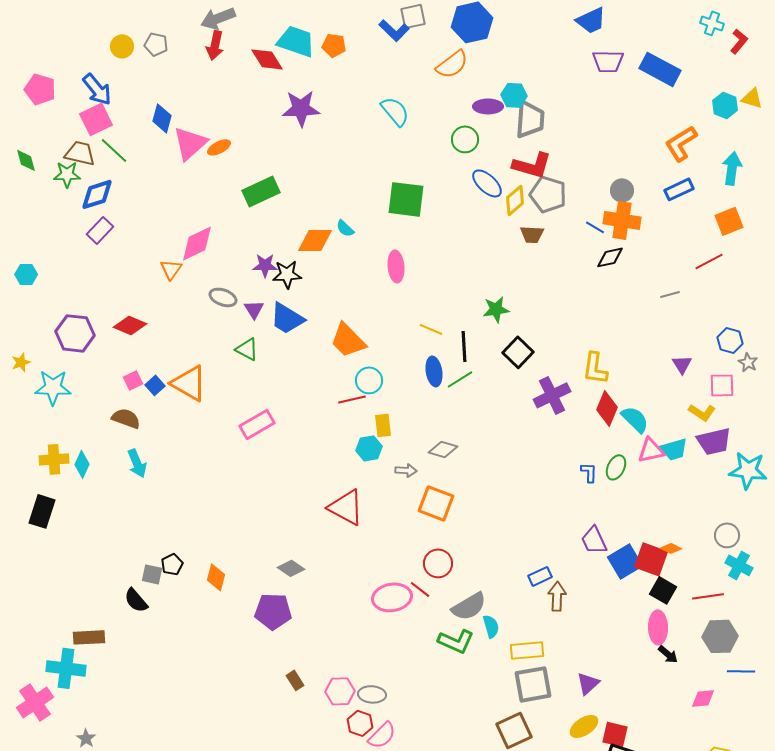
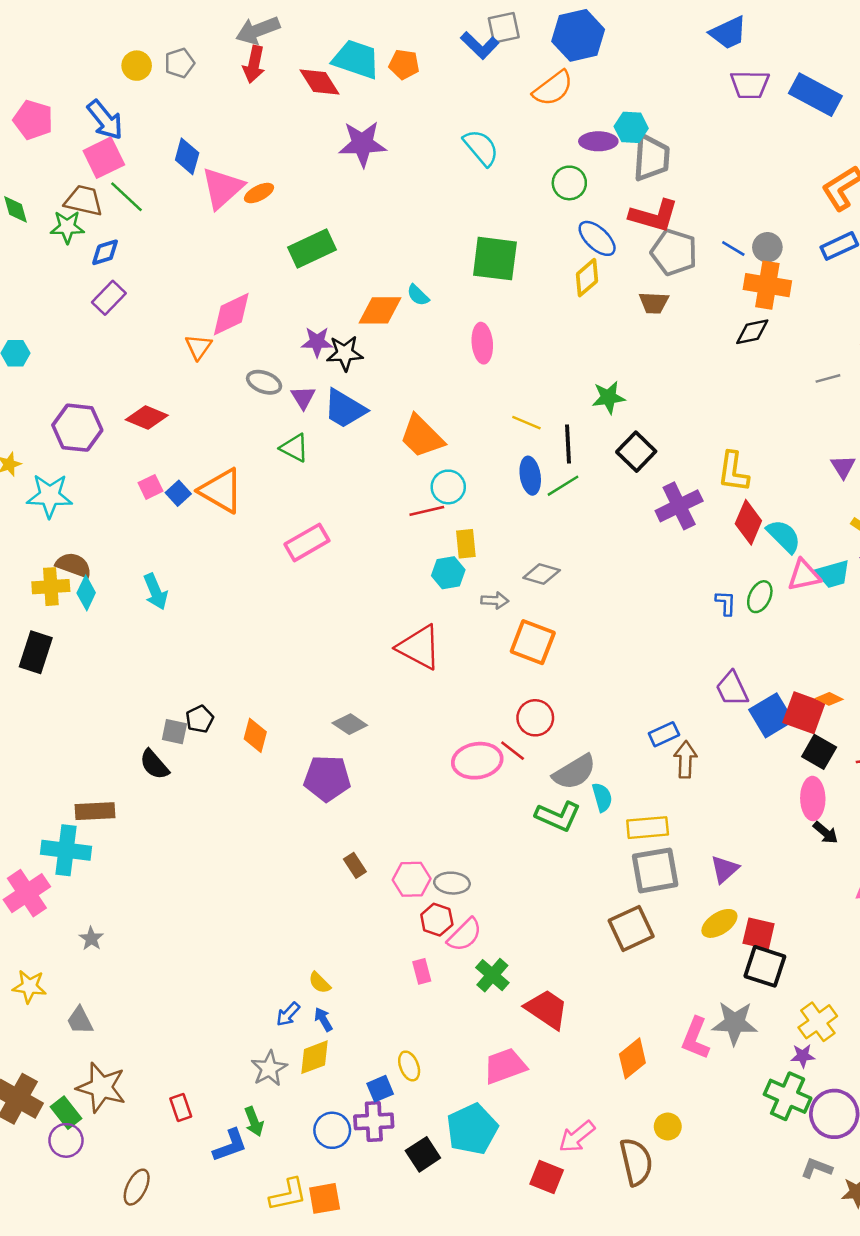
gray pentagon: (156, 44) -> (180, 63), turned -30
blue diamond: (97, 194) -> (105, 252), size x0.7
yellow diamond: (515, 200) -> (587, 278), moved
blue line: (595, 227) -> (733, 249), moved
brown semicircle: (126, 418) -> (74, 565), moved

